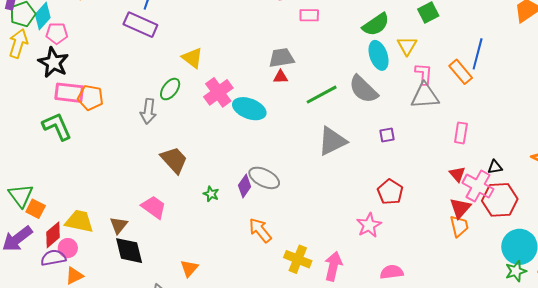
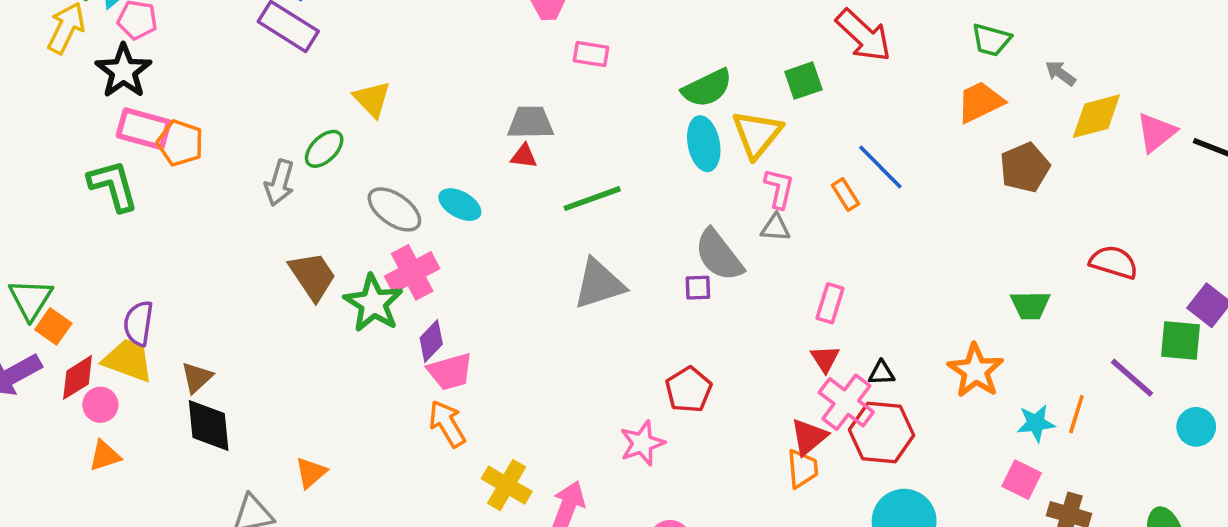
yellow triangle: (407, 46) -> (757, 134), size x1.4
blue line: (478, 54) -> (880, 167), turned -68
orange rectangle: (461, 72) -> (845, 194), size x0.7
gray semicircle: (363, 89) -> (719, 255), moved
pink cross: (218, 92) -> (412, 272), moved
gray triangle: (425, 96) -> (776, 228), size x0.6
cyan ellipse: (249, 109) -> (460, 205), size x0.7
red triangle: (457, 174) -> (825, 359), moved
gray ellipse: (264, 178) -> (394, 209), moved
green star: (211, 194) -> (373, 303), moved, size x2.0
pink trapezoid: (154, 207) -> (450, 372), moved, turned 120
purple semicircle: (53, 258) -> (138, 323), moved, turned -80

